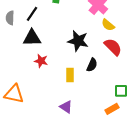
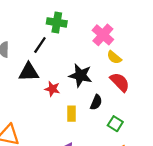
black line: (32, 14) -> (40, 45), moved
red star: (41, 61) -> (52, 89), moved
green square: (121, 91) -> (115, 124), moved, turned 32

